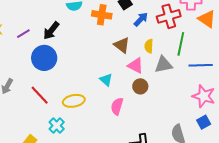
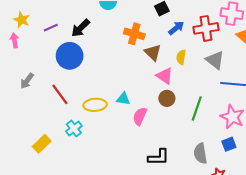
orange cross: (102, 15) -> (134, 34), moved
green line: (181, 44) -> (197, 108), moved
gray triangle: (164, 65) -> (215, 60), moved, turned 42
cyan triangle: (106, 80) -> (123, 99), moved, turned -40

